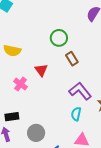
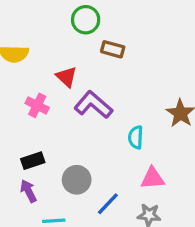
brown rectangle: (72, 59) -> (113, 49), turned -32
purple L-shape: (80, 91) -> (93, 105), moved

